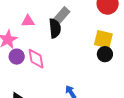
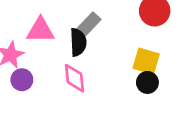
pink triangle: (28, 21) -> (40, 30), size x1.5
pink diamond: (36, 59) -> (74, 78), moved

